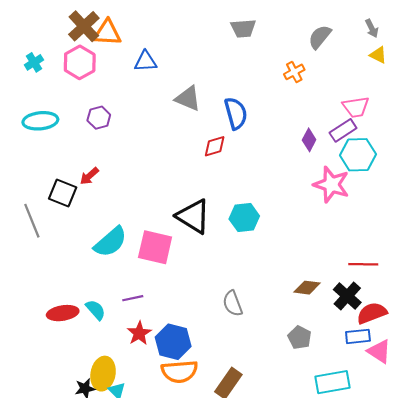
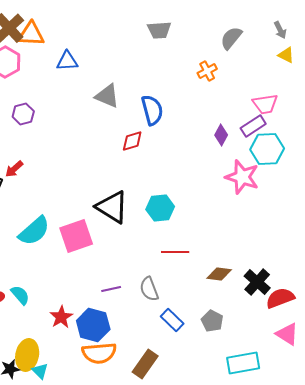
pink square: (155, 247) -> (76, 236), turned -32
red line: (363, 264) -> (175, 252), moved
purple line: (133, 298) -> (111, 289), moved
blue rectangle: (358, 336) -> (172, 320), moved, turned 50

